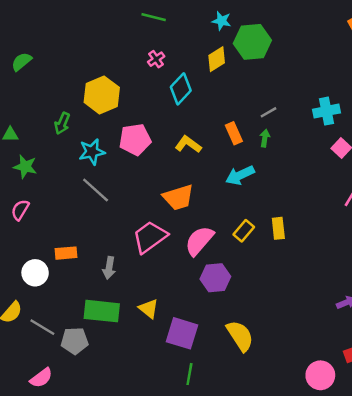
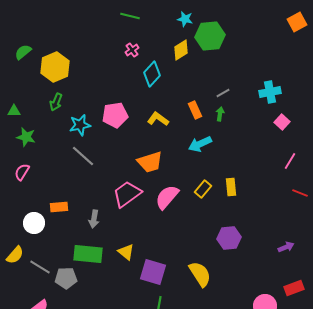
yellow hexagon: (102, 95) -> (55, 67), moved
purple hexagon: (215, 278) -> (229, 238), moved

